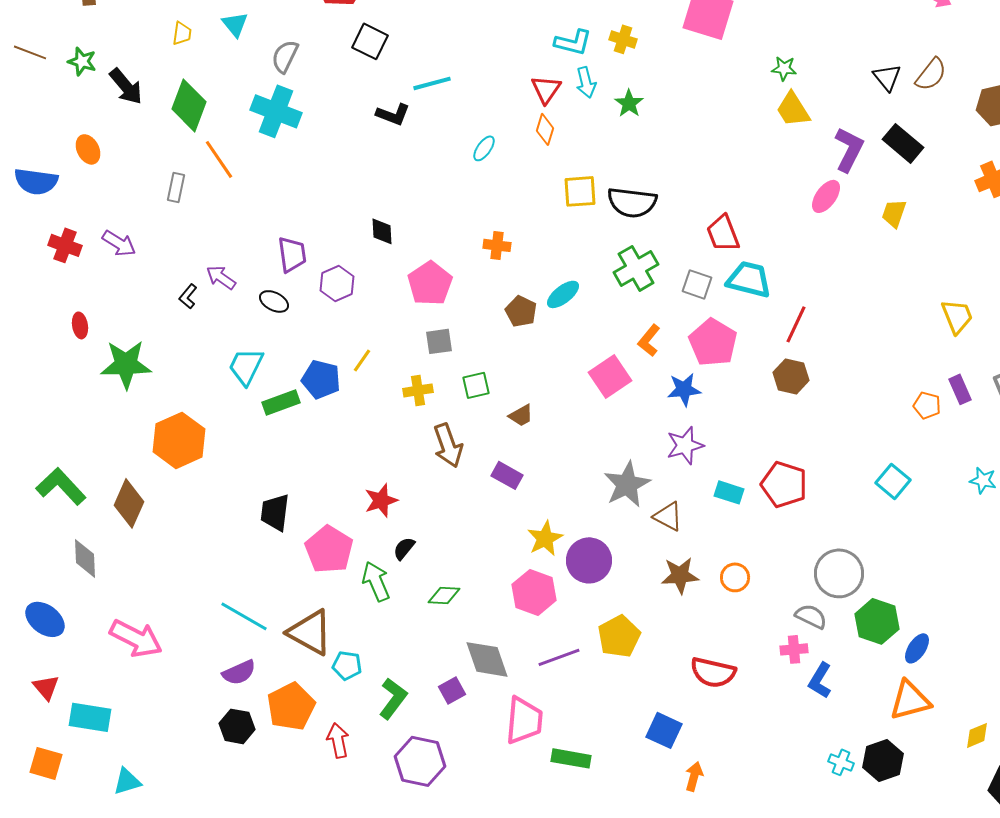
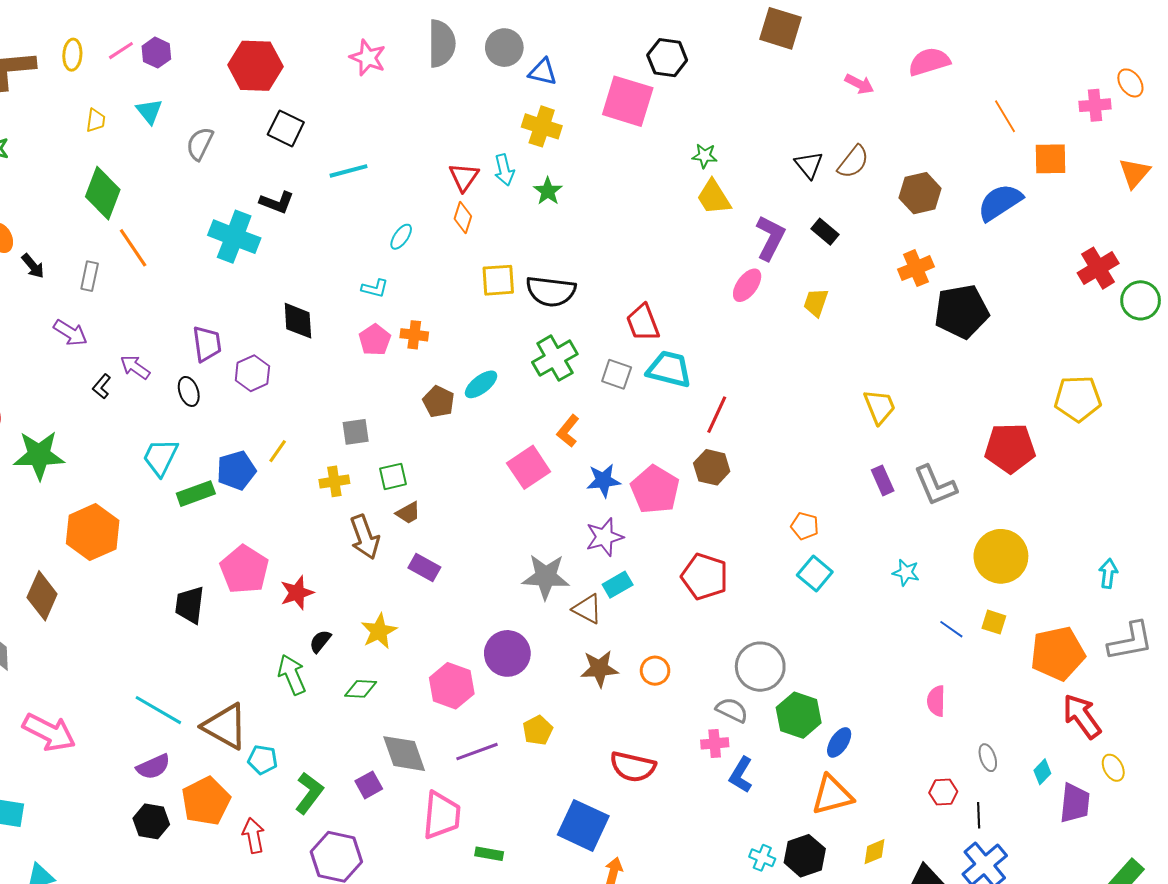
yellow cross: (623, 39) -> (542, 126), size x1.4
cyan L-shape: (573, 42) -> (375, 288), moved, size x0.7
black arrow: (126, 86) -> (33, 266), moved, size x0.7
cyan cross: (276, 111) -> (234, 237), moved
black L-shape: (393, 114) -> (277, 202), moved
black rectangle: (903, 143) -> (825, 232), size x0.7
black diamond: (382, 231) -> (298, 321), size x1.4
purple arrow: (119, 243) -> (70, 333), moved
pink pentagon: (430, 283) -> (375, 340), moved, size x0.7
black ellipse: (274, 301) -> (189, 391), turned 44
pink pentagon: (713, 342) -> (655, 490), moved
blue pentagon: (321, 379) -> (236, 470), turned -30
orange pentagon: (927, 405) -> (805, 526), moved
brown trapezoid: (521, 415) -> (408, 513), moved
gray star: (627, 484) -> (546, 577), turned 30
cyan rectangle: (729, 492) -> (618, 585), moved, turned -48
yellow star: (545, 538) -> (379, 631), moved
pink pentagon: (329, 549) -> (244, 569), moved
yellow pentagon: (619, 636) -> (538, 730), size x0.7
blue square: (664, 730) -> (583, 825), size x1.4
yellow diamond: (977, 735) -> (875, 852), moved
green rectangle: (571, 758) -> (489, 854), size x0.7

